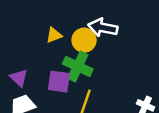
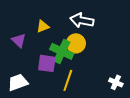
yellow circle: (84, 40) -> (76, 43), moved
purple triangle: (19, 78) -> (19, 40), moved

